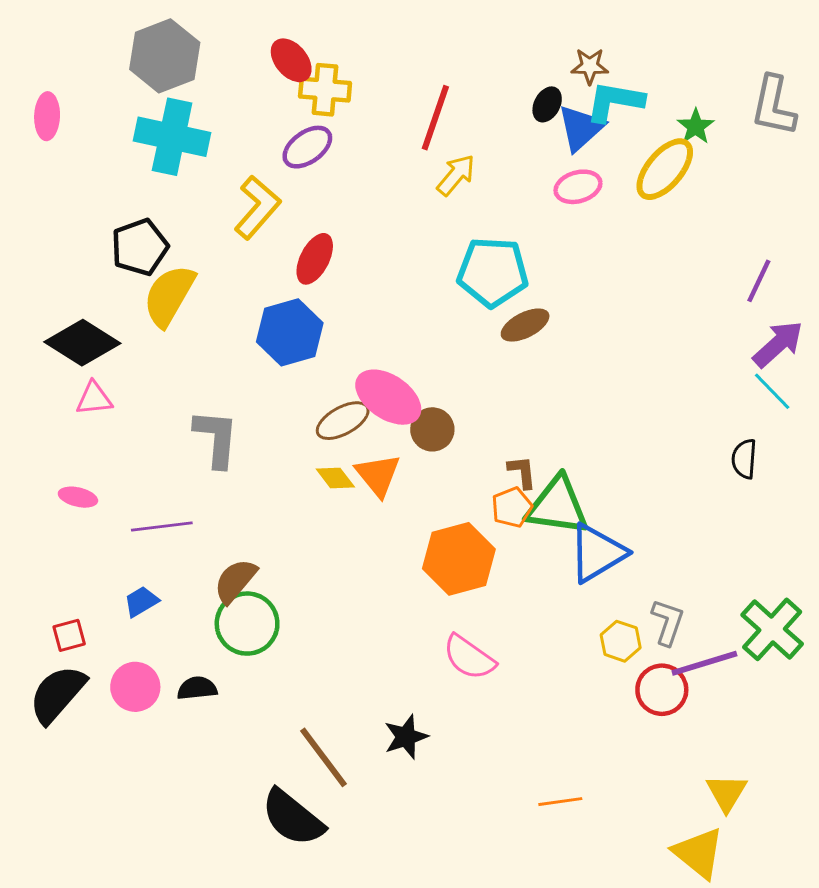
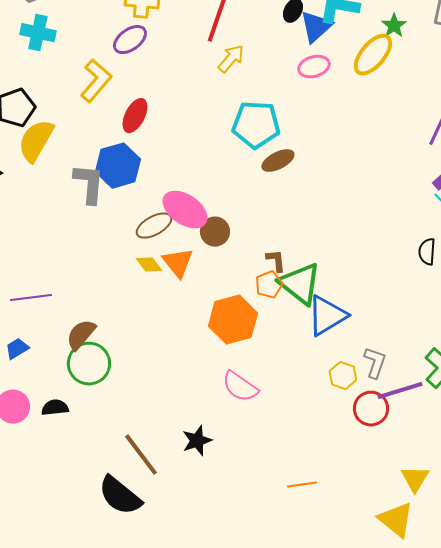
cyan cross: (172, 137) -> (38, 33), size x0.7
gray L-shape: (216, 438) -> (89, 184), moved
green triangle: (557, 506) -> (300, 284), turned 30

